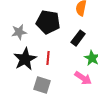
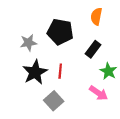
gray square: (42, 85) -> (54, 101), turned 30

